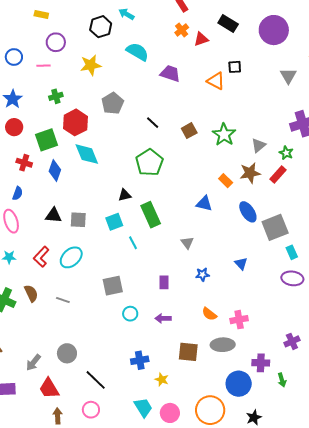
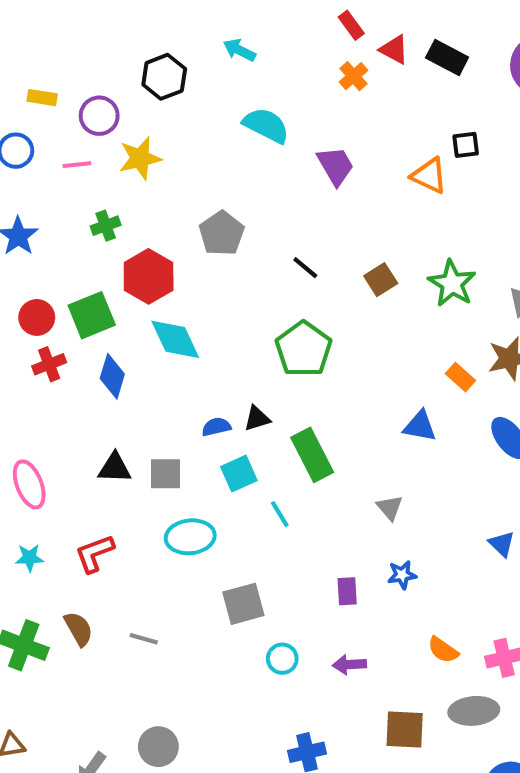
yellow rectangle: (41, 14) -> (42, 98), moved
black hexagon: (101, 27) -> (164, 77), moved
red triangle: (201, 39) -> (394, 50), moved, turned 49
yellow star: (91, 65) -> (140, 158), moved
purple trapezoid: (170, 73) -> (335, 166), turned 45
red circle: (14, 127) -> (37, 317), moved
red cross: (24, 163) -> (49, 364), turned -35
blue semicircle: (18, 193) -> (216, 427), moved, turned -120
red L-shape: (41, 257) -> (95, 553), turned 30
cyan ellipse: (71, 257) -> (190, 537), moved, turned 40
blue star: (202, 275) -> (402, 575), moved

